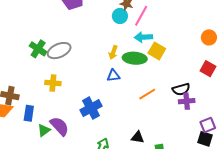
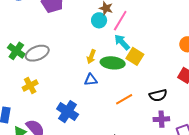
cyan arrow: (143, 37) -> (122, 42), turned 48
yellow cross: (53, 83) -> (30, 85), turned -35
purple cross: (187, 101) -> (161, 119), moved
blue cross: (91, 108) -> (68, 112), turned -30

